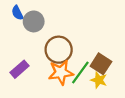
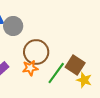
orange star: (61, 72) -> (30, 68), moved, size x0.7
yellow star: (99, 80) -> (84, 80), moved

